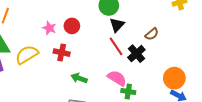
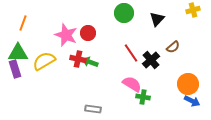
black triangle: (117, 25) -> (157, 19), moved
pink star: (49, 28) -> (66, 35), size x1.6
brown semicircle: (152, 34) -> (173, 47), moved
green arrow: (79, 78) -> (90, 62), moved

